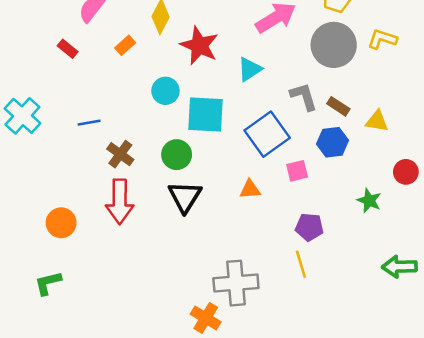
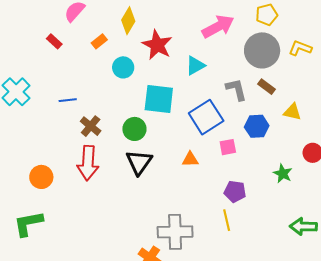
cyan circle: (165, 91) -> (123, 67), moved
brown rectangle: (338, 106) -> (266, 87), moved
green L-shape: (48, 283) -> (28, 223), size x1.4

